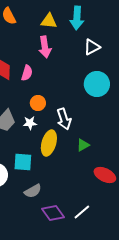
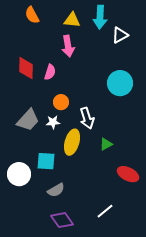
white triangle: (92, 47) -> (120, 35), moved
purple diamond: (53, 213) -> (62, 220), moved

